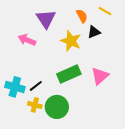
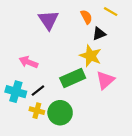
pink arrow: (27, 40) -> (28, 62), moved
yellow star: (71, 41) -> (91, 56), moved

